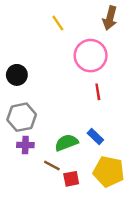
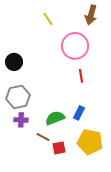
blue rectangle: (95, 137) -> (79, 113), turned 72

